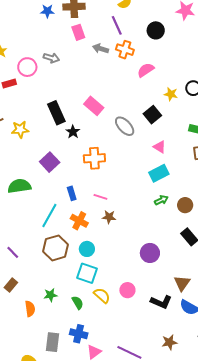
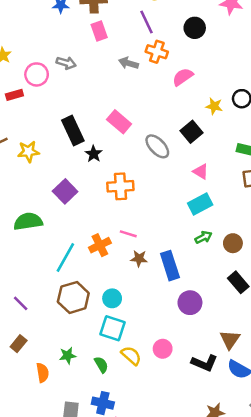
gray arrow: (101, 49) -> (128, 63), moved
blue rectangle: (72, 193) -> (170, 266), moved, size x1.6
orange cross: (79, 221) -> (100, 245), moved, turned 36

